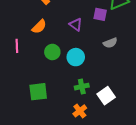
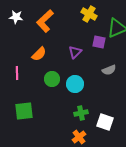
purple triangle: (76, 25) -> (75, 52), turned 40
green square: (38, 92) -> (24, 111), moved
white square: (106, 96) -> (105, 122), turned -36

